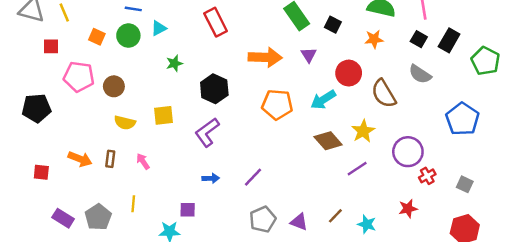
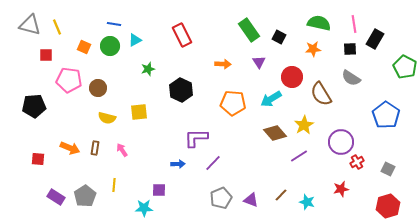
black square: (419, 39) -> (350, 49), turned -32
black rectangle: (449, 40) -> (375, 39), moved
orange arrow: (265, 57) -> (223, 64), size x0.6
purple L-shape: (207, 132) -> (196, 138), moved, turned 35

